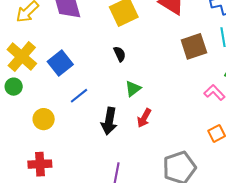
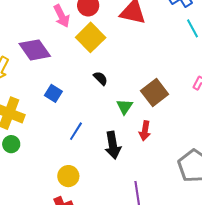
brown square: (194, 46) -> (155, 93), moved
blue square: (60, 63) -> (53, 93), moved, size x0.7
yellow circle: (44, 119) -> (68, 176), moved

